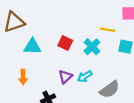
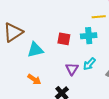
cyan cross: (92, 47) -> (89, 36), turned -35
orange arrow: (23, 77) -> (34, 79), turned -40

